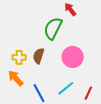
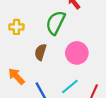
yellow cross: (19, 57) -> (16, 27), moved

